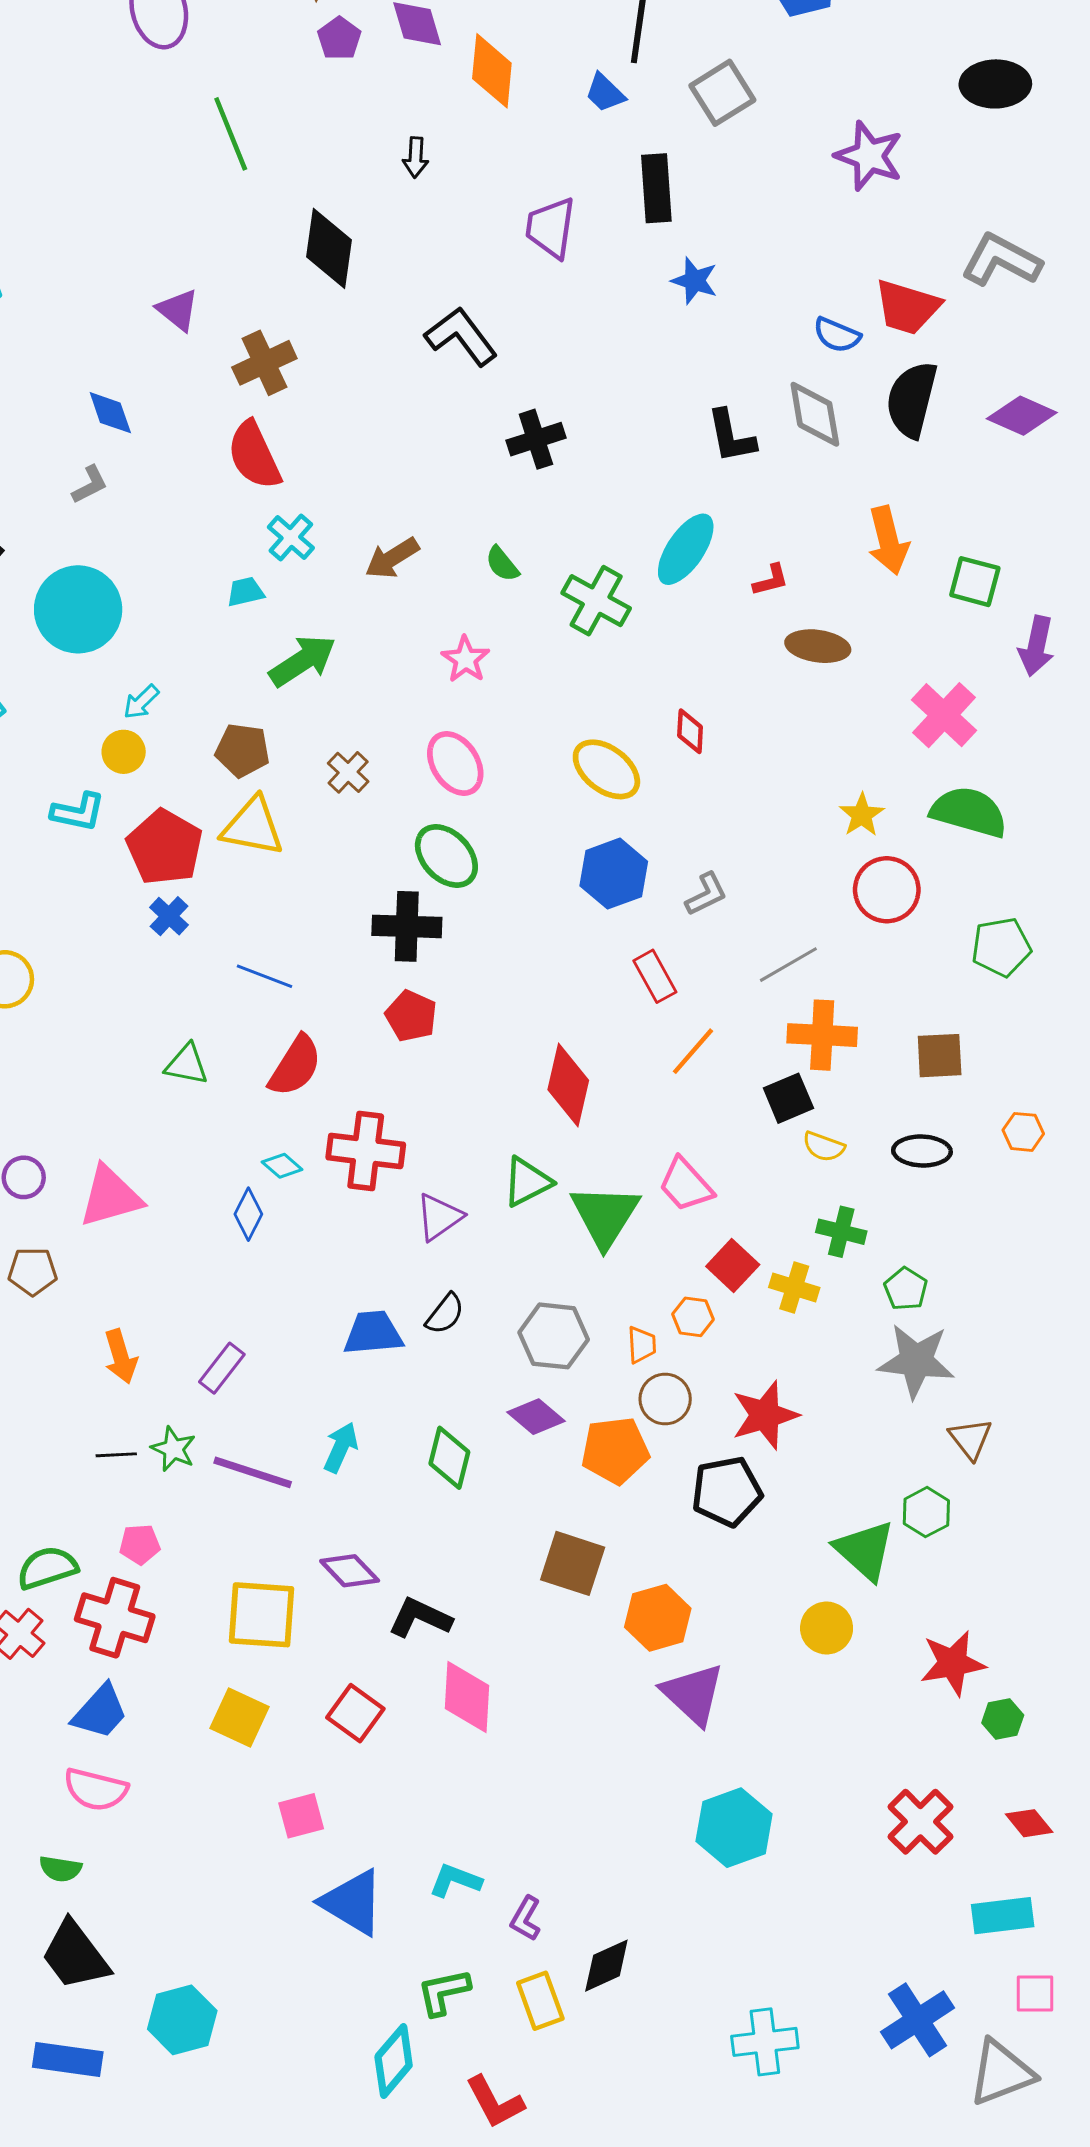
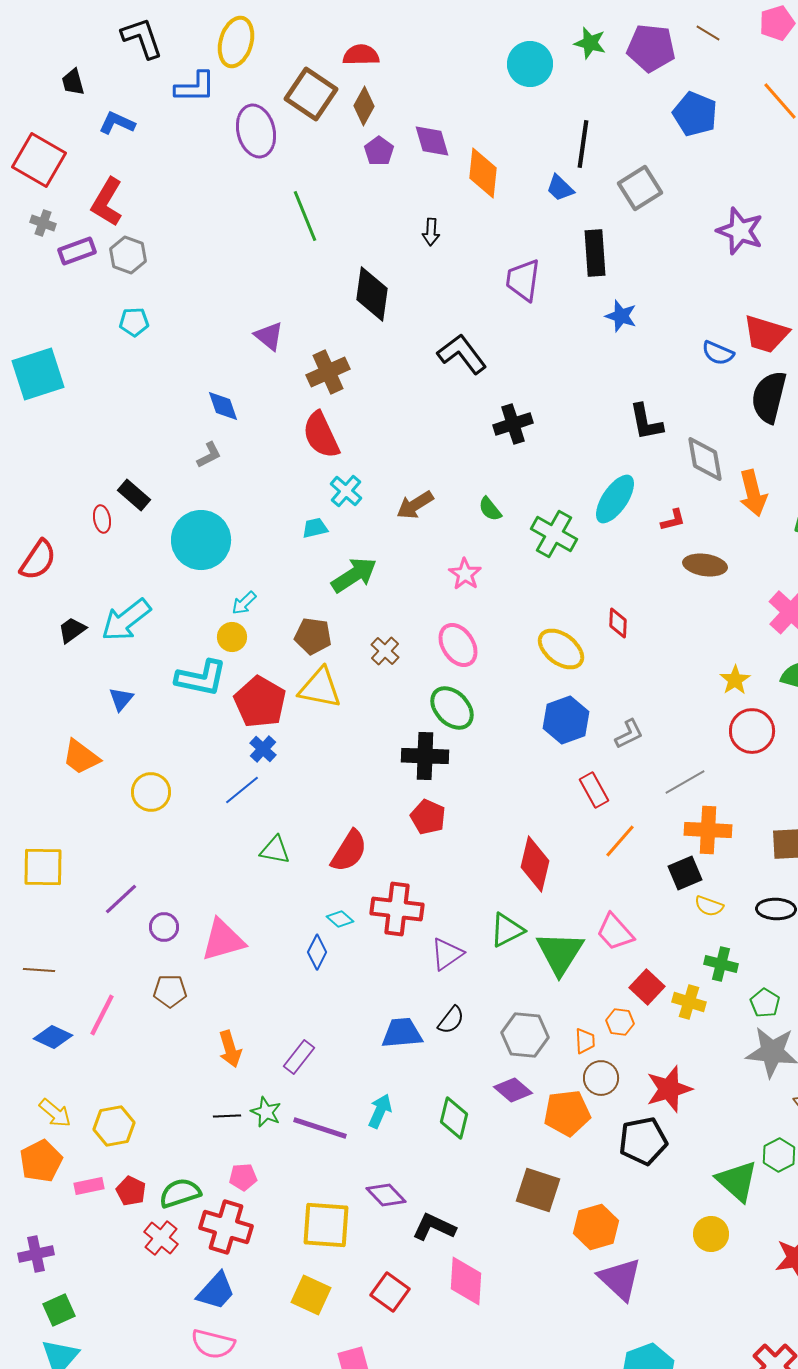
gray diamond: (815, 414) -> (705, 459), moved
cyan L-shape: (78, 812) -> (201, 678), size x1.4
blue line: (264, 976) -> (242, 790), moved, turned -60

